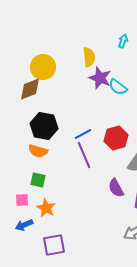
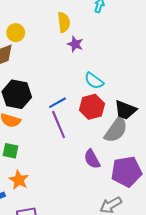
yellow circle: (43, 67) -> (16, 33), size x0.7
purple star: (100, 78) -> (75, 44), size x0.7
cyan semicircle: (118, 87) -> (94, 81), moved

